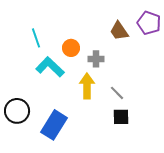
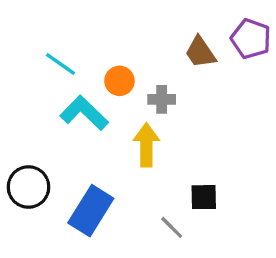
cyan line: (36, 38) -> (60, 64), turned -36
gray line: (117, 93) -> (172, 227), moved

